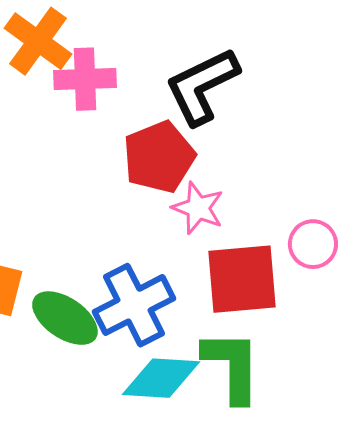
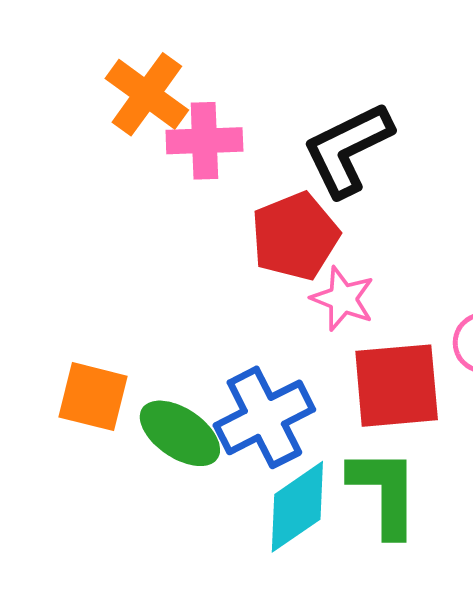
cyan diamond: (161, 378) -> (297, 507), turned -38

